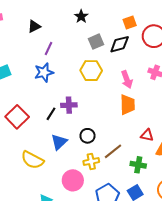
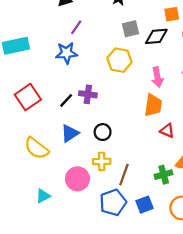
red triangle: (147, 135) -> (167, 131), moved
brown line: (113, 151) -> (124, 175), moved, turned -42
green cross: (138, 165) -> (164, 175), moved, turned -35

